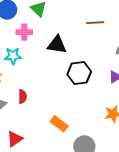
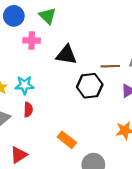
brown line: (95, 23) -> (110, 66), moved
cyan star: (13, 56) -> (24, 85), moved

